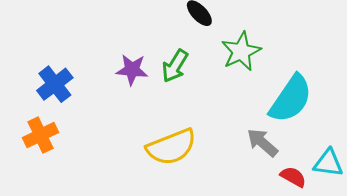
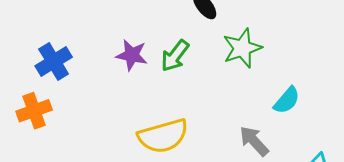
cyan semicircle: (291, 99) -> (287, 100), size x0.6

